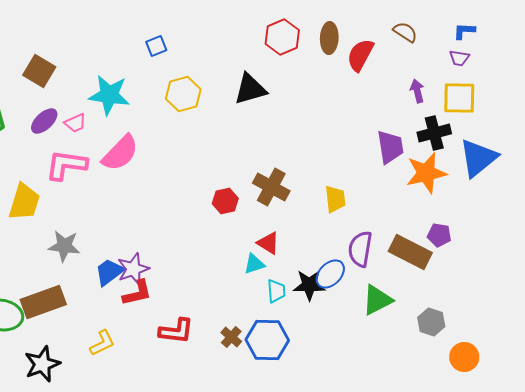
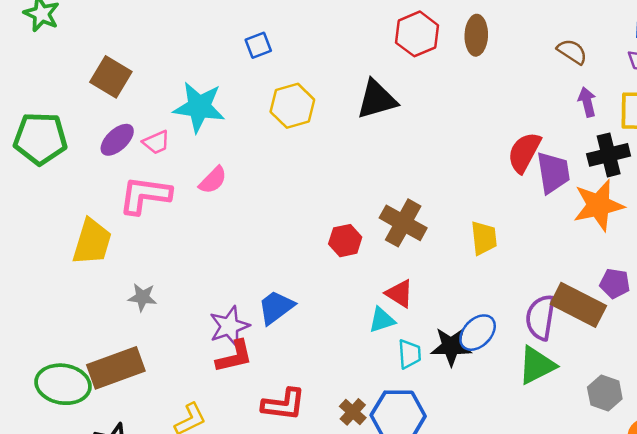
brown semicircle: (405, 32) -> (572, 52), moved
red semicircle: (360, 55) -> (524, 152), moved
pink semicircle: (120, 153) -> (213, 180), size x0.6
gray star: (64, 246) -> (142, 297), size x0.7
purple semicircle: (360, 249) -> (541, 317), moved
blue trapezoid: (109, 272) -> (276, 307), moved

